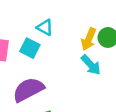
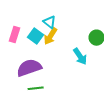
yellow arrow: (89, 39) -> (50, 36), moved

